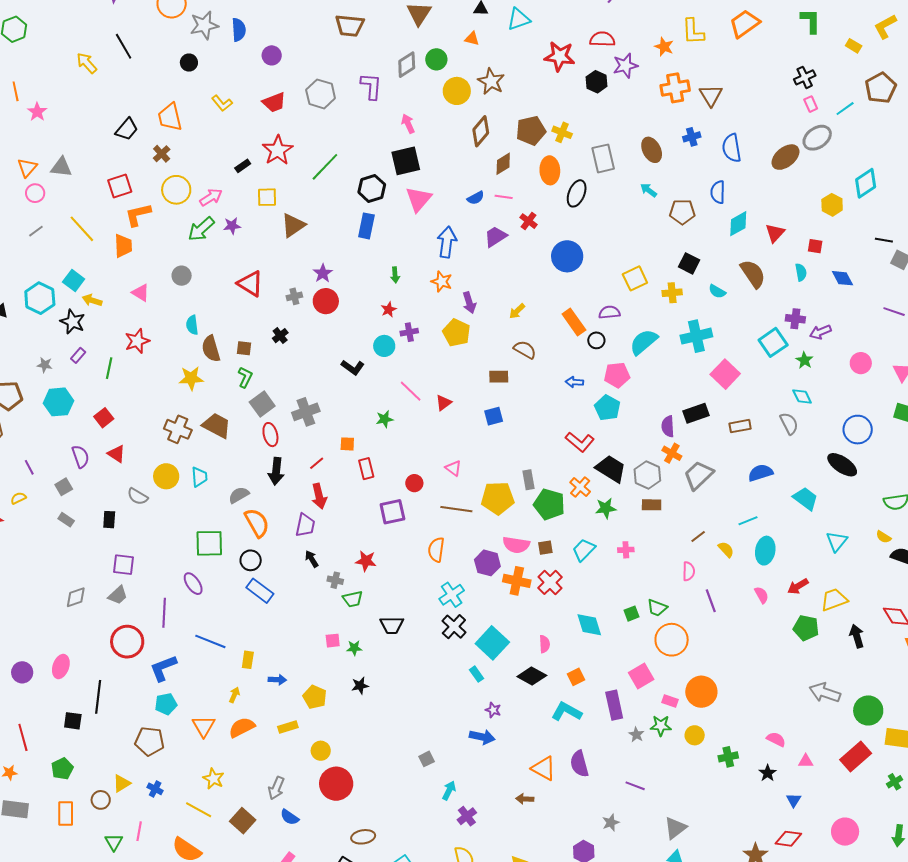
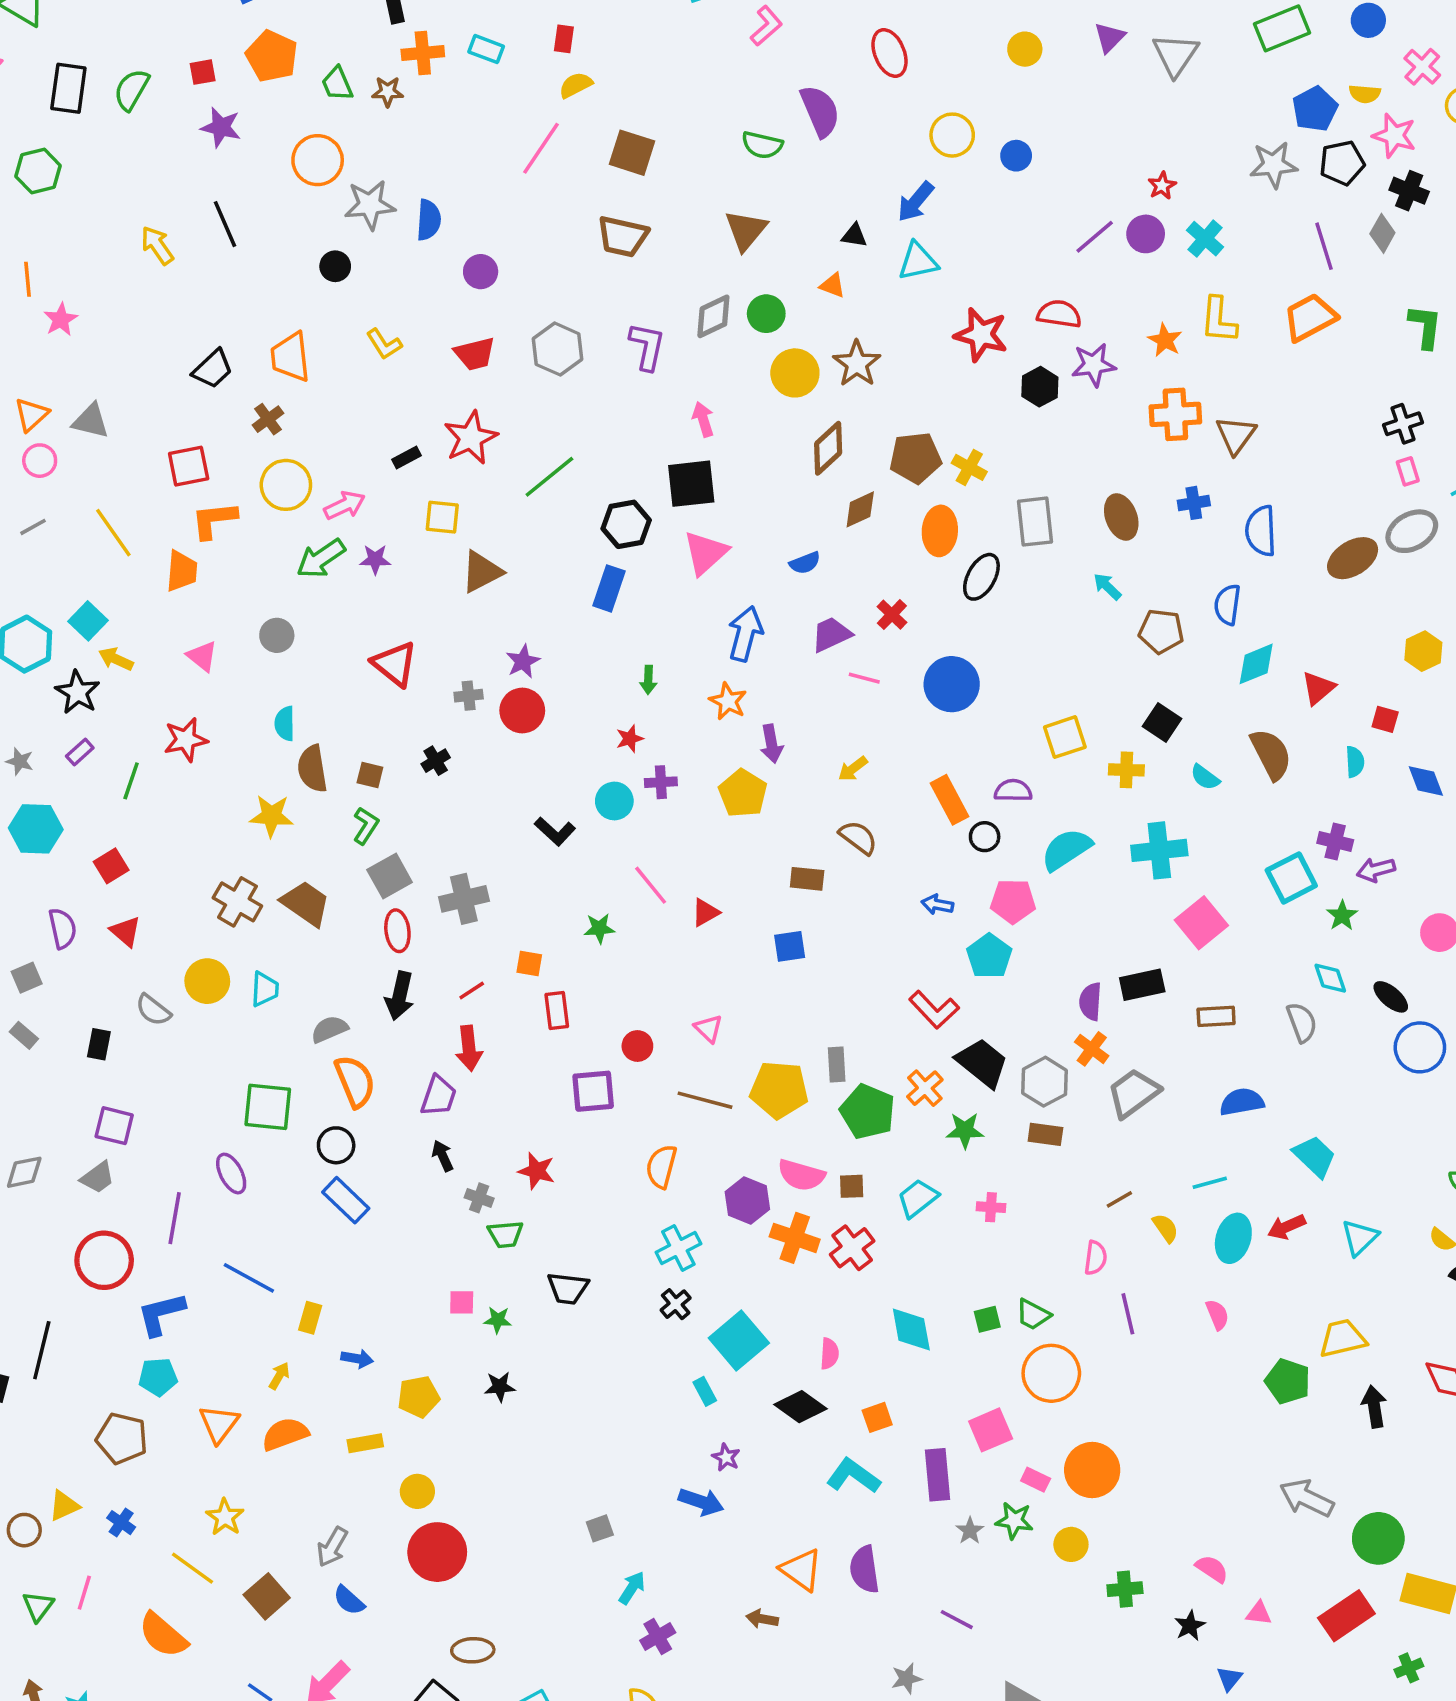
pink line: (504, 197) -> (864, 678), moved
black ellipse: (842, 465) -> (1391, 997), moved, size x0.7
red arrow: (798, 586) -> (1287, 1227), moved
black cross: (454, 627) -> (676, 1304), size x0.7
yellow pentagon: (315, 697) -> (419, 1397), turned 30

